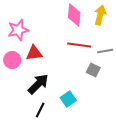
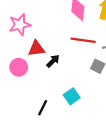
pink circle: (12, 60) -> (19, 67), moved
black arrow: (38, 84) -> (53, 61), moved, size x0.6

